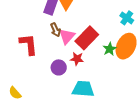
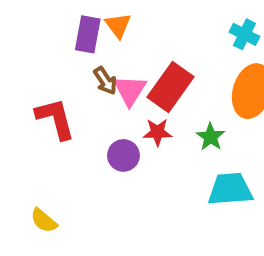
green star: (110, 49) -> (210, 137), moved
cyan trapezoid: (83, 89) -> (230, 189), moved

